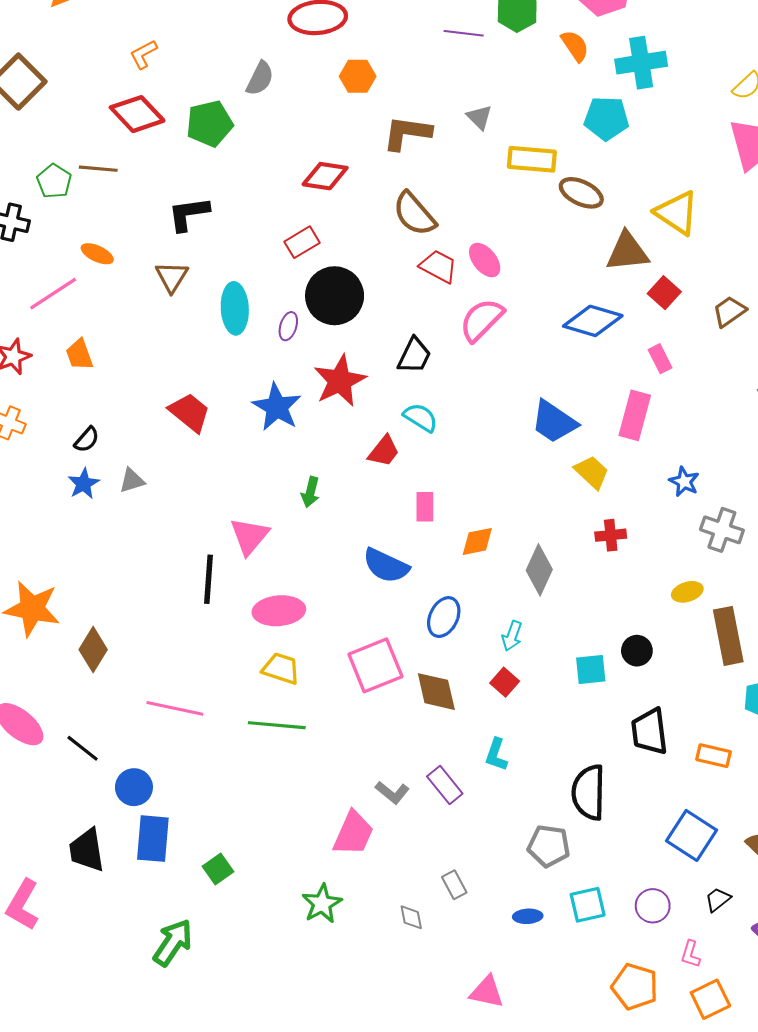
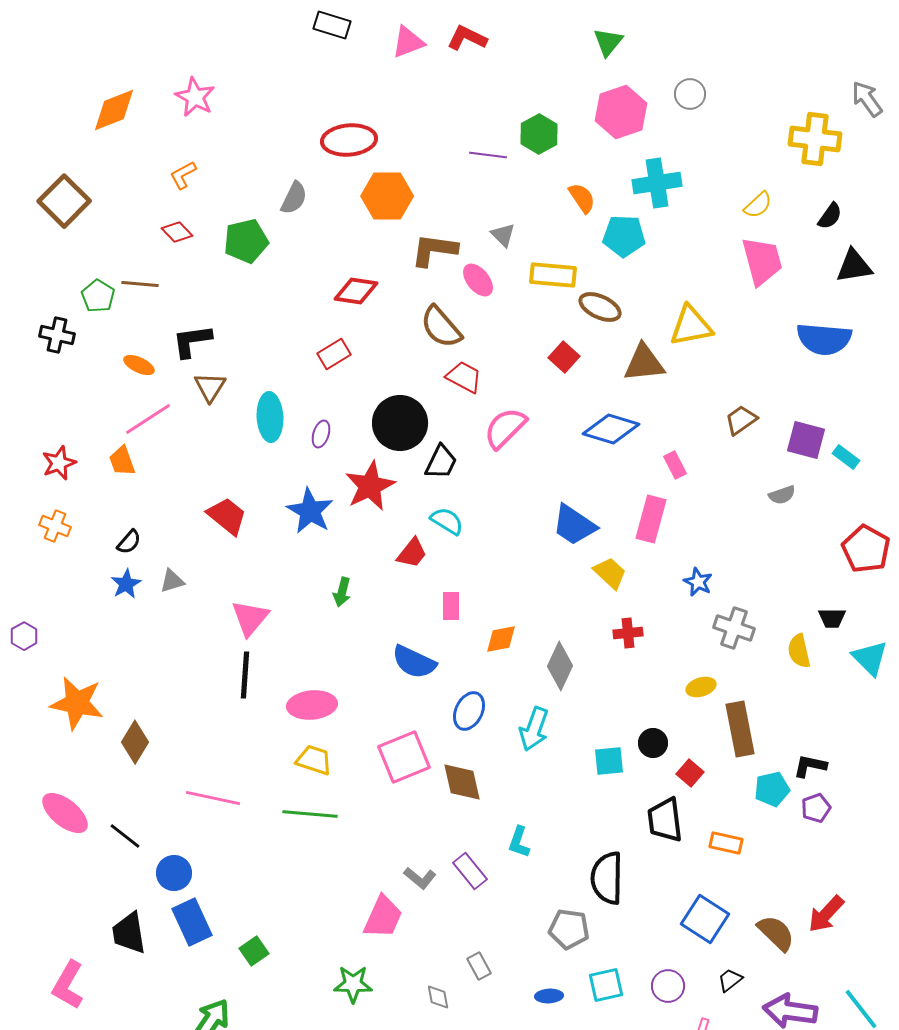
orange semicircle: (575, 46) -> (582, 198), moved
orange hexagon: (358, 76) -> (387, 196), size x1.5
red diamond: (137, 114) -> (177, 232), size x0.6
yellow triangle: (677, 213) -> (691, 326), turned -45
black L-shape: (189, 214) -> (192, 341), moved
pink ellipse: (485, 260) -> (478, 280), moved
red square: (664, 293) -> (564, 357), moved
pink line: (53, 294) -> (148, 419), moved
black circle: (335, 296) -> (400, 423), moved
pink triangle: (249, 536) -> (250, 618), moved
cyan arrow: (512, 636) -> (534, 729), size x1.5
red square: (505, 682) -> (690, 773), moved
blue rectangle: (153, 839) -> (192, 922), turned -30
green star: (322, 904) -> (353, 984), turned 30

